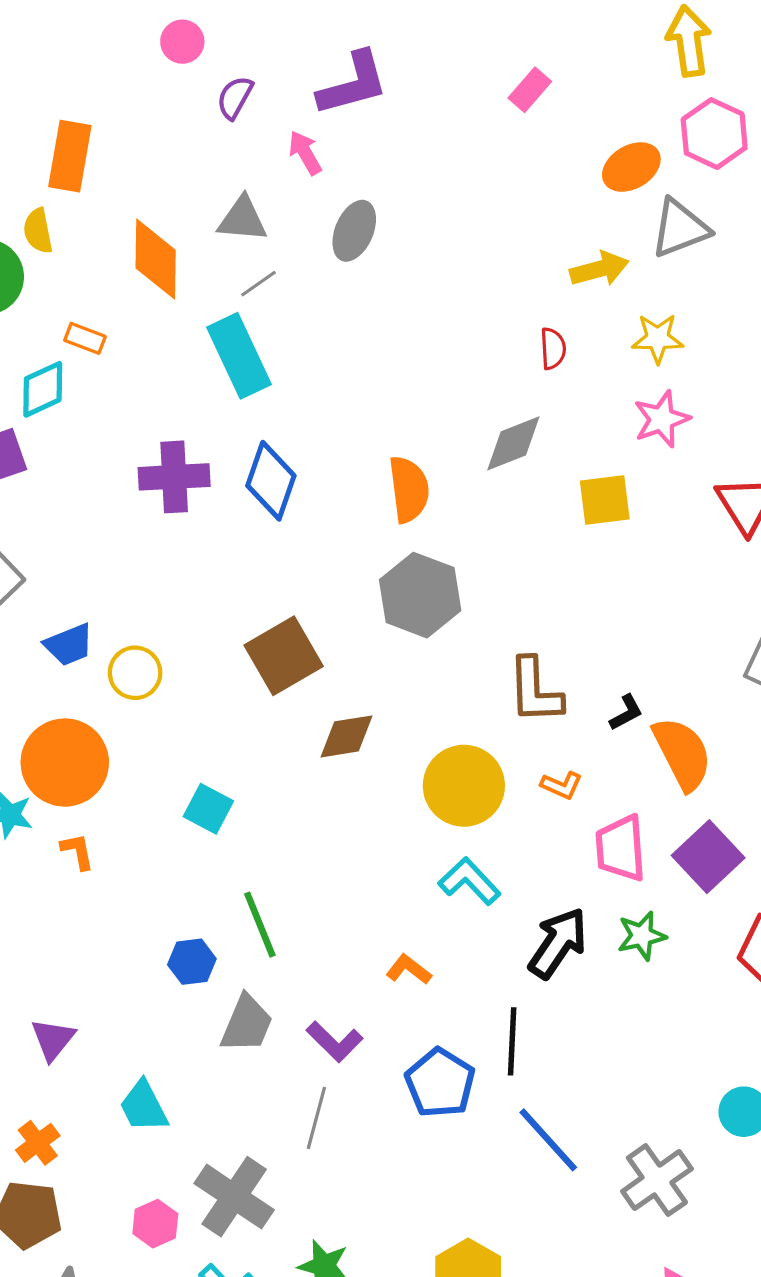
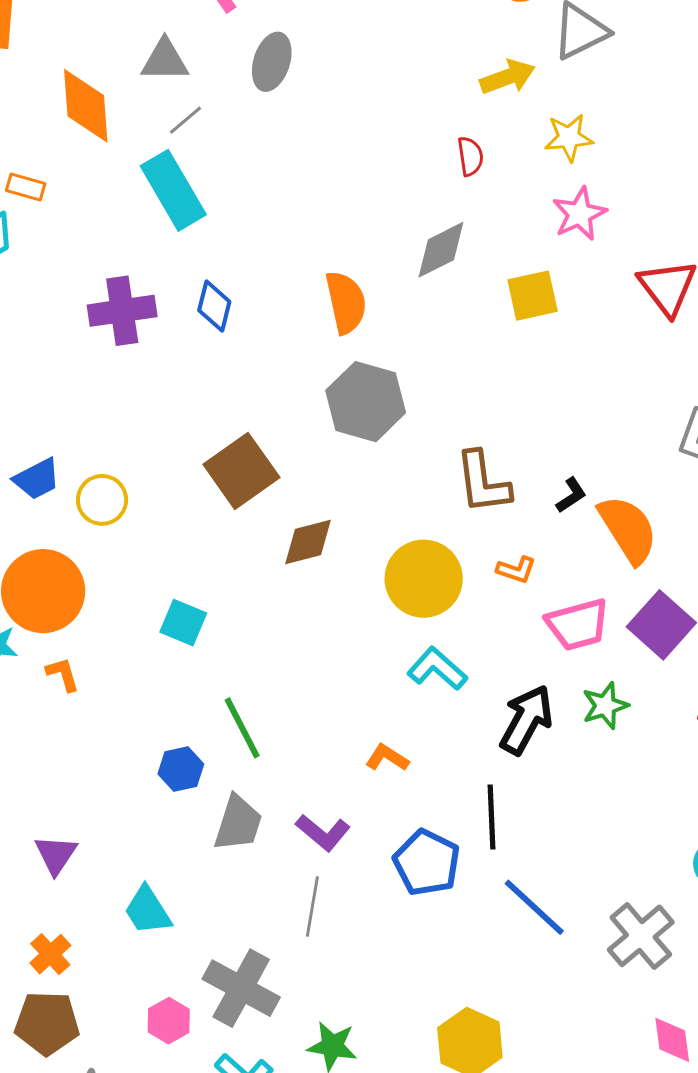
blue diamond: (271, 481) -> (214, 306), size x0.7
pink trapezoid: (621, 848) -> (578, 624), turned -96

